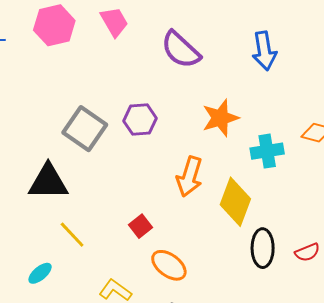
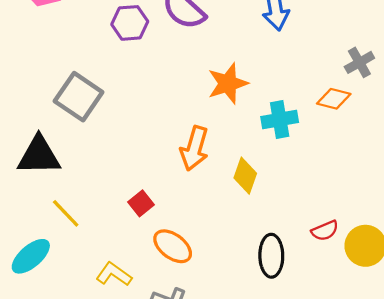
purple hexagon: (140, 120) -> (130, 23), moved
yellow diamond: (235, 202) -> (245, 176), size x0.7
black ellipse: (263, 248) -> (271, 256), moved
cyan ellipse: (40, 273) -> (31, 256), size x1.5

